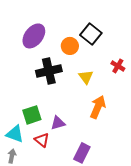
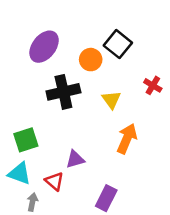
green square: (32, 115) -> (26, 140), moved
gray arrow: (12, 156) -> (32, 202), moved

